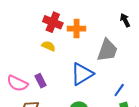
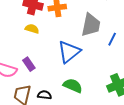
blue line: (119, 90) -> (112, 39), moved

